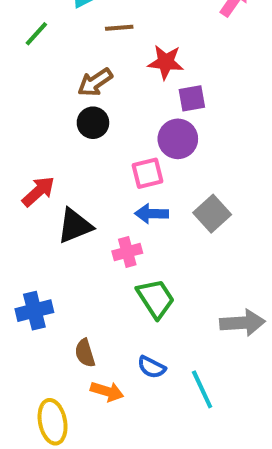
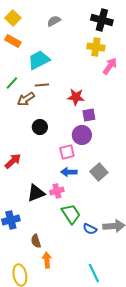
brown line: (119, 28) -> (42, 85), moved
brown arrow: (95, 82) -> (26, 99), moved
black triangle: (75, 226) -> (36, 193), moved
blue semicircle: (152, 367) -> (90, 229), moved
cyan line: (202, 389) -> (94, 273), moved
orange arrow: (107, 391) -> (47, 260), turned -112

